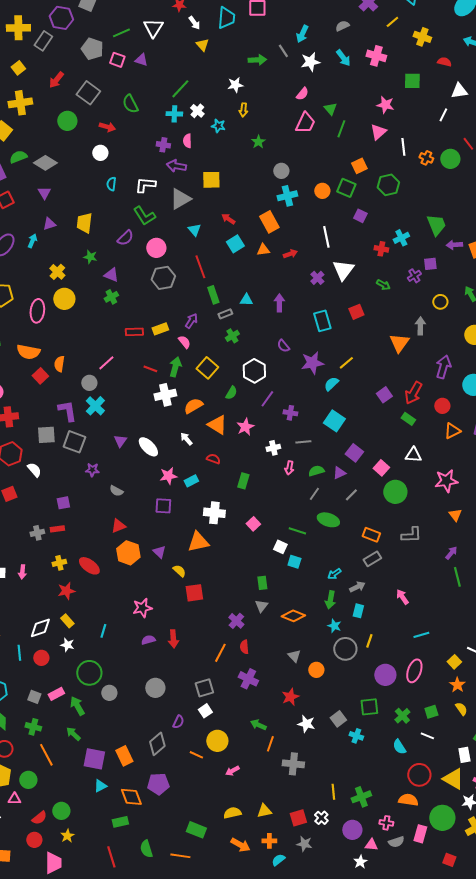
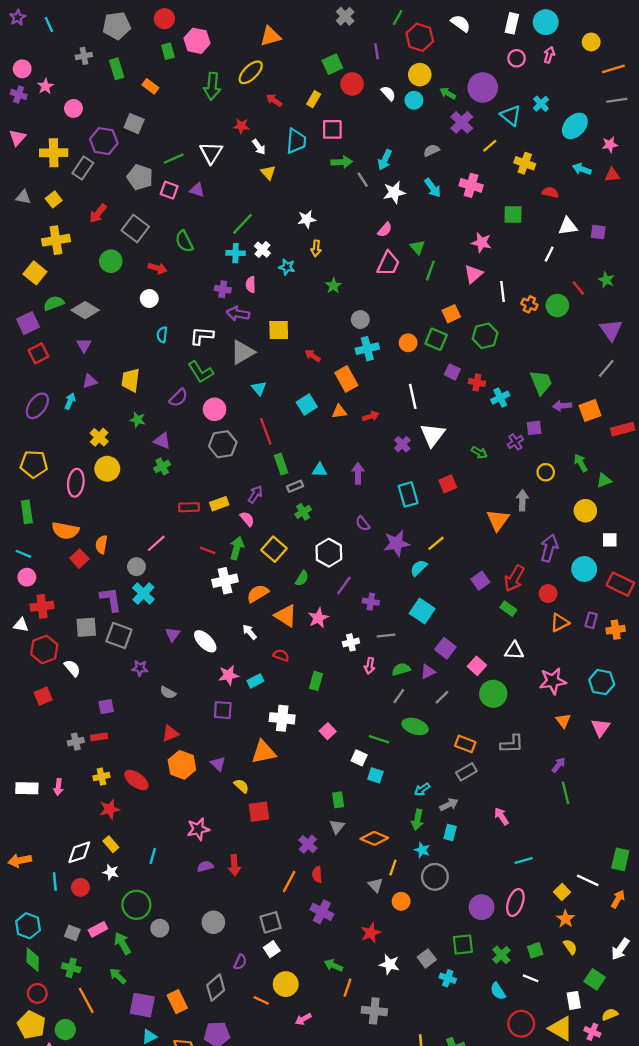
green arrow: (257, 60) -> (342, 162), moved
red arrow: (228, 219) -> (312, 356), moved
red cross: (381, 249) -> (477, 382), moved
yellow line: (369, 641) -> (393, 868), moved

